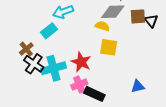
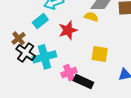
yellow square: (109, 47) -> (100, 54), moved
red star: (81, 62) -> (68, 30), moved, turned 30

